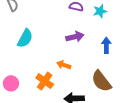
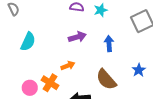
orange arrow: (64, 65) -> (68, 66), turned 144
pink circle: (11, 83) -> (30, 88), moved

